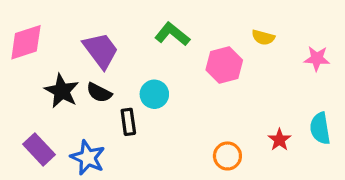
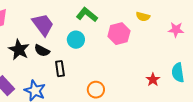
cyan circle: (154, 94) -> (76, 40), moved
orange circle: (227, 156) -> (96, 90), moved

